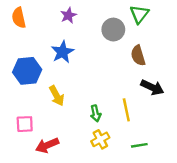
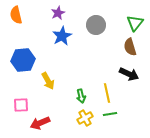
green triangle: (139, 14) -> (135, 23), moved
blue star: (63, 52) -> (62, 36), moved
brown semicircle: (138, 56) -> (130, 47), moved
green line: (139, 145) -> (110, 114), moved

